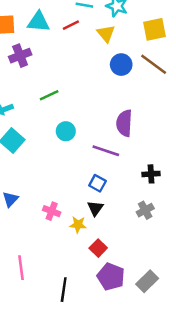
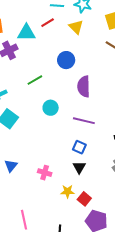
cyan triangle: (38, 22) -> (26, 33), moved
blue circle: (121, 65) -> (66, 60), moved
purple semicircle: (124, 123) -> (84, 87), moved
yellow star: (78, 225) -> (67, 191), moved

